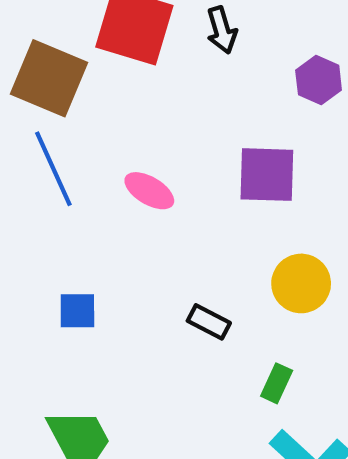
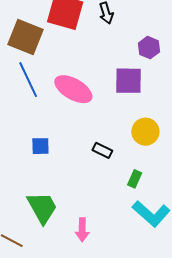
purple hexagon: (319, 80) -> (149, 48), moved
pink ellipse: (149, 191) -> (73, 89), size x1.6

